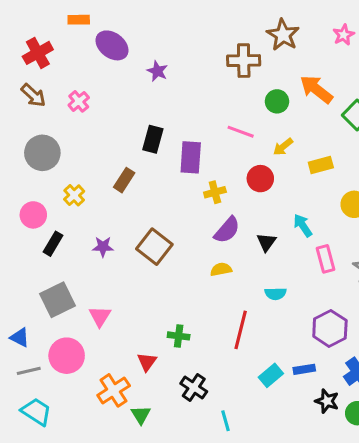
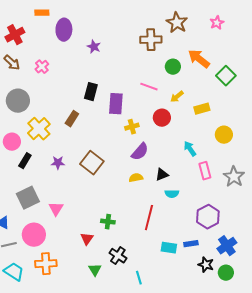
purple ellipse: (112, 45) -> (64, 30), turned 55
yellow cross: (74, 195) -> (39, 129), size x1.6
black triangle: (266, 242) -> (162, 175), moved, turned 32
cyan rectangle: (271, 375) -> (169, 248), turned 49
orange cross: (114, 390) -> (46, 264), moved, turned 30
green triangle: (141, 415) -> (95, 270), moved

